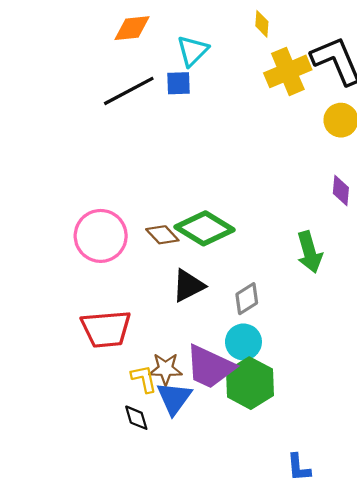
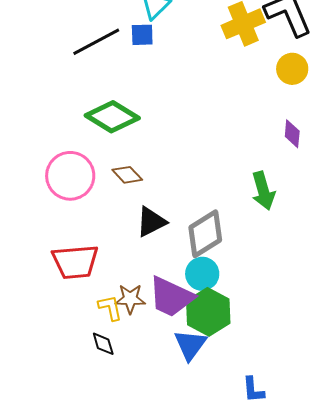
green diamond: (205, 228) -> (112, 117), moved
gray diamond: (247, 299) -> (205, 234), size x1.6
blue triangle: (174, 398) -> (190, 345), moved

